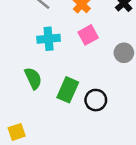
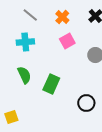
cyan cross: (49, 39) -> (25, 42), moved
black circle: (96, 100) -> (86, 103), moved

